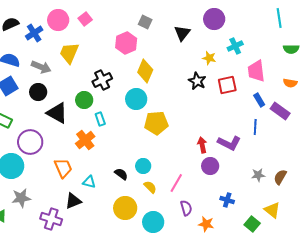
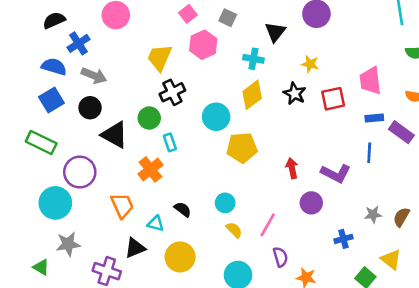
pink square: (85, 19) -> (188, 14), moved
blue cross: (34, 33) -> (78, 43), moved
cyan cross: (235, 46) -> (253, 59), moved, turned 35
yellow trapezoid: (69, 53) -> (160, 58), moved
yellow diamond: (145, 71) -> (252, 95), moved, turned 30
blue rectangle: (259, 100) -> (374, 118), turned -64
red arrow: (202, 145) -> (292, 168), moved
black semicircle: (121, 174) -> (183, 209), moved
blue cross: (227, 200) -> (343, 239), moved, turned -32
yellow circle: (125, 208) -> (180, 257), moved

